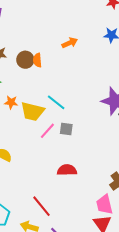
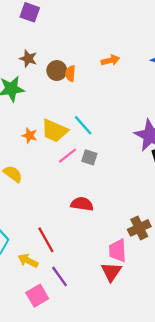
orange star: (11, 102) -> (30, 135), moved

